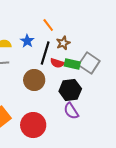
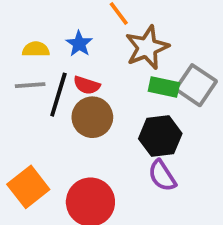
brown star: (63, 43) -> (147, 47), size x1.6
black line: (45, 53) -> (58, 95), moved
red semicircle: (57, 63) -> (87, 85), moved

